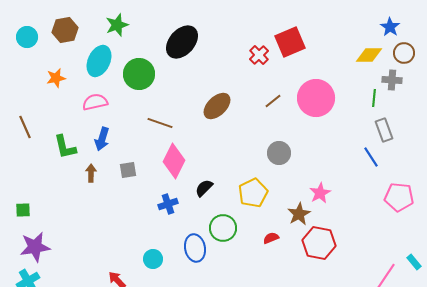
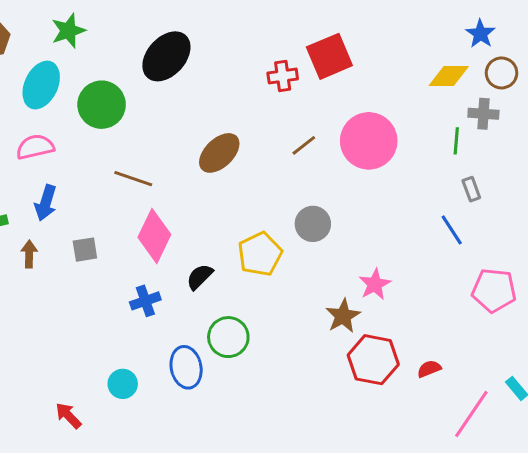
red cross: (259, 55) -> (283, 76), turned 36
gray rectangle: (384, 130) -> (471, 189), size x0.7
yellow pentagon: (253, 193) -> (260, 254), moved
red semicircle: (271, 238) -> (429, 369), moved

